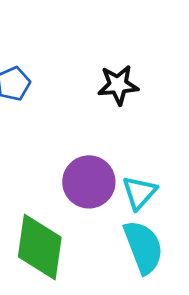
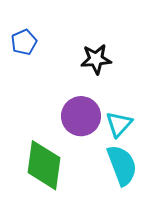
black star: (118, 85) -> (96, 59), moved

